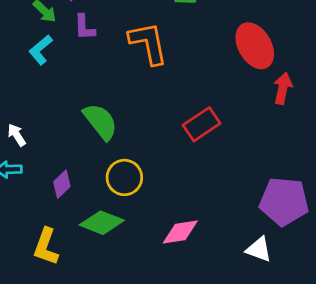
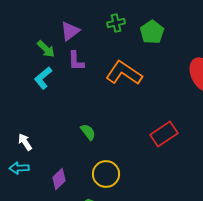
orange L-shape: (148, 43) -> (124, 73), turned -45
green semicircle: (100, 122) -> (88, 132), size x0.6

